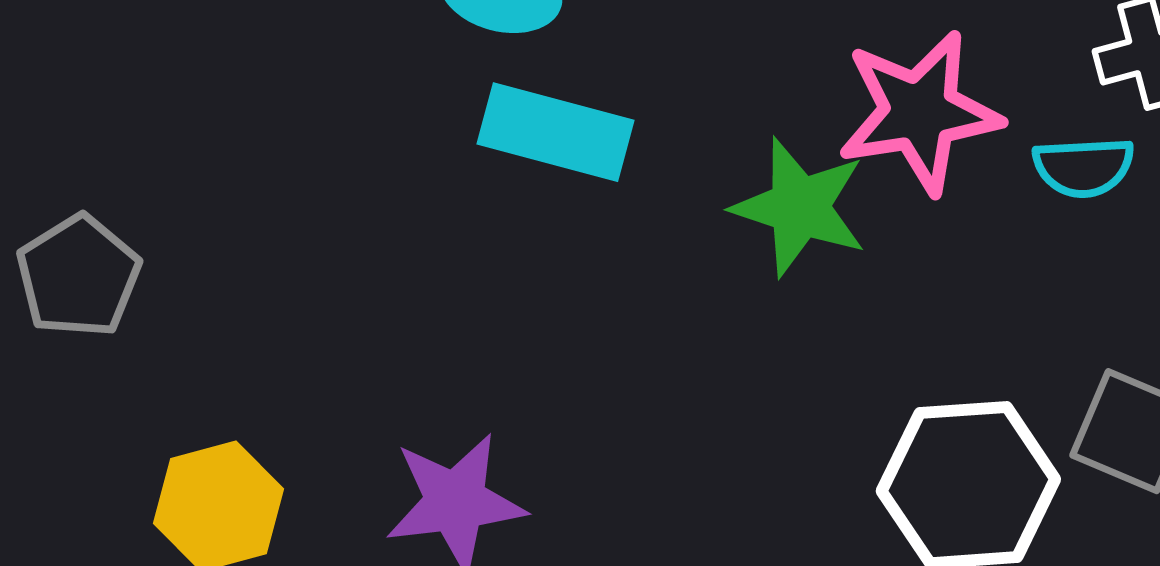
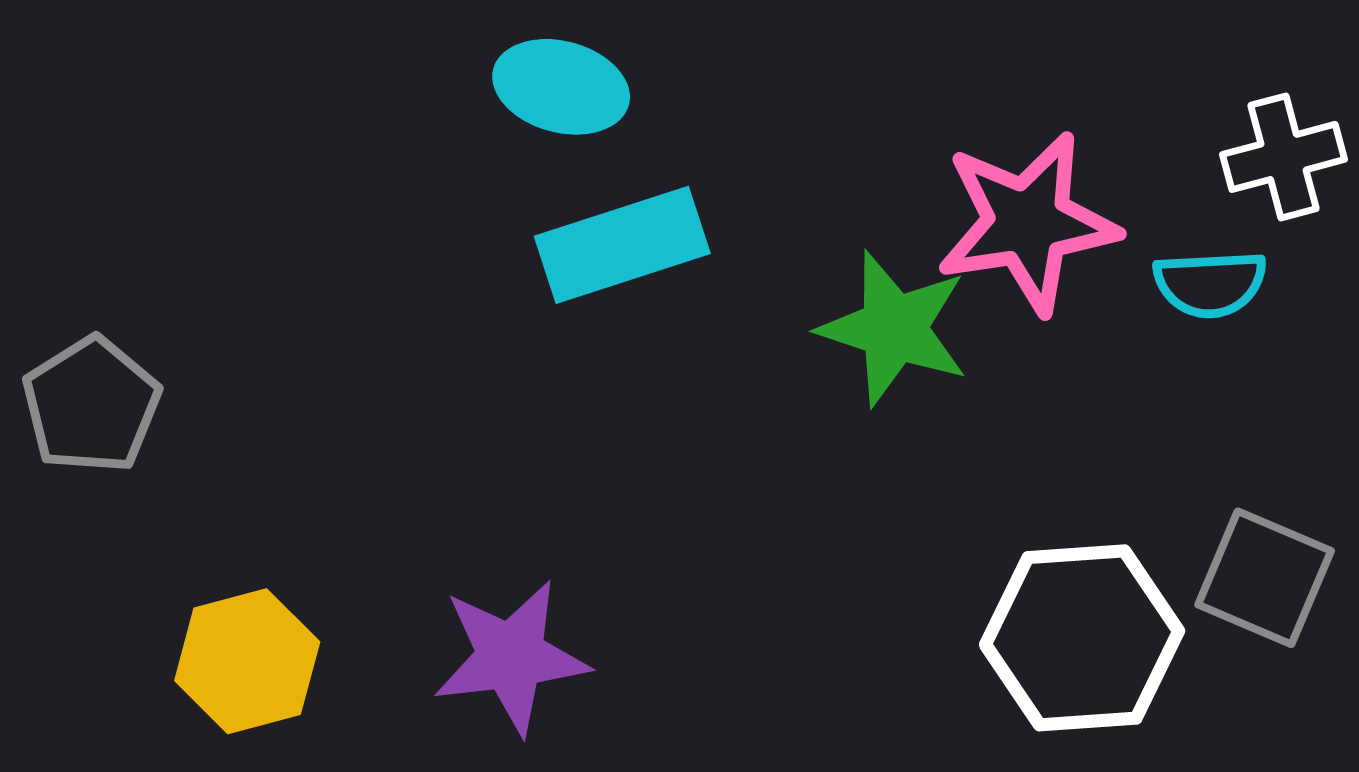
cyan rectangle: (555, 132) -> (622, 245), turned -33

